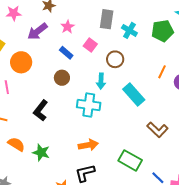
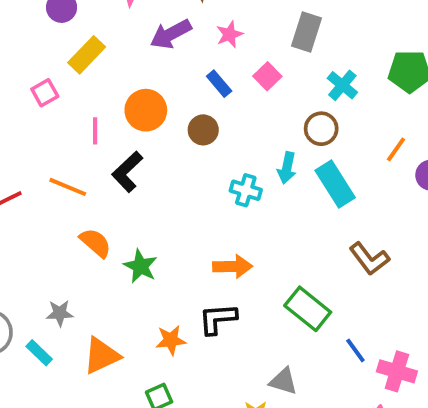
cyan cross: (129, 30) -> (342, 85), moved
brown circle: (115, 59) -> (321, 129), moved
orange circle: (21, 62) -> (146, 110), moved
cyan arrow: (101, 81) -> (287, 168), moved
cyan cross: (89, 105) -> (246, 190), size x0.7
black L-shape: (41, 110) -> (127, 172), moved

